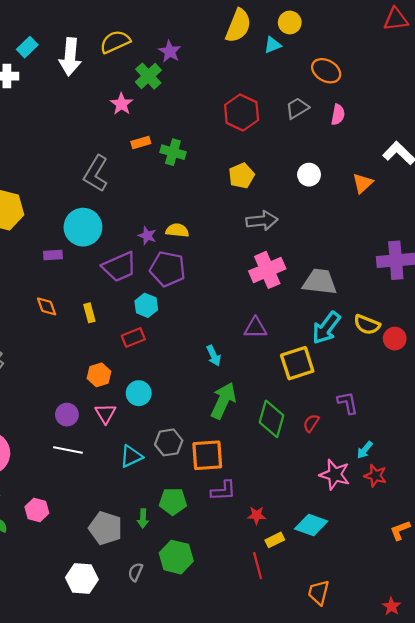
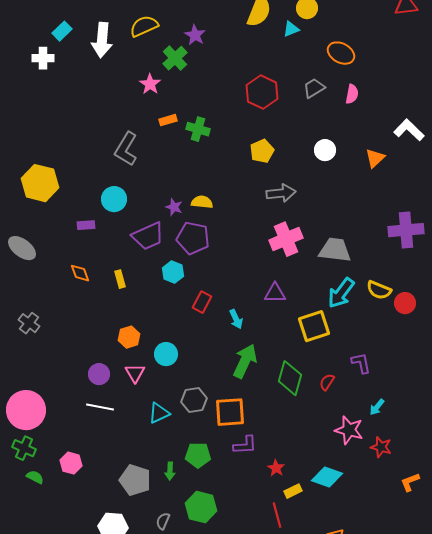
cyan circle: (83, 227) -> (114, 199), size x0.7
red rectangle: (133, 337) -> (202, 302), moved, turned -40
red star: (375, 476) -> (381, 447), moved
red star: (257, 515) -> (276, 468), turned 30

